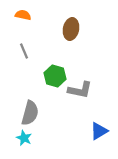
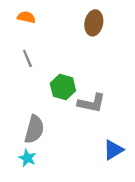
brown ellipse: (71, 29) -> (94, 23), moved

